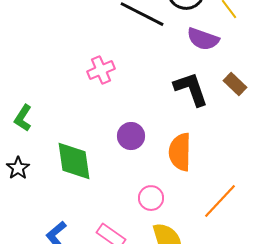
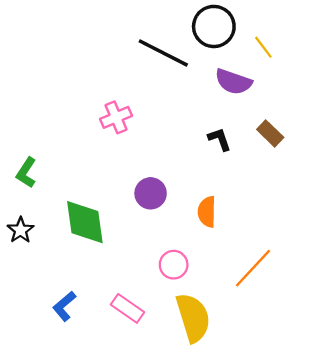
black L-shape: (191, 89) -> (220, 139), size x0.6
orange semicircle: (180, 152) -> (207, 212), size x0.7

